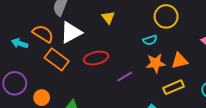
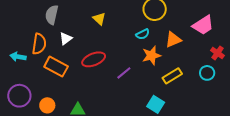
white triangle: (71, 32) -> (66, 39), size x0.6
orange semicircle: (43, 34) -> (39, 44), turned 75
orange triangle: (180, 61) -> (173, 40), moved

